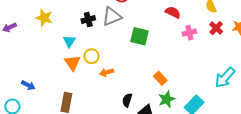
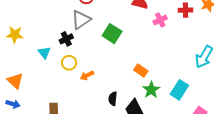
black cross: (88, 19) -> (66, 39), moved
red cross: (216, 28) -> (186, 10), turned -32
green square: (139, 36) -> (112, 34), turned 30
orange triangle: (73, 63) -> (15, 81), moved

